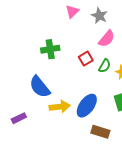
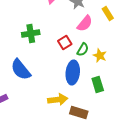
blue ellipse: (87, 106) -> (73, 73), moved, turned -30
yellow arrow: (60, 107) -> (58, 100), moved

